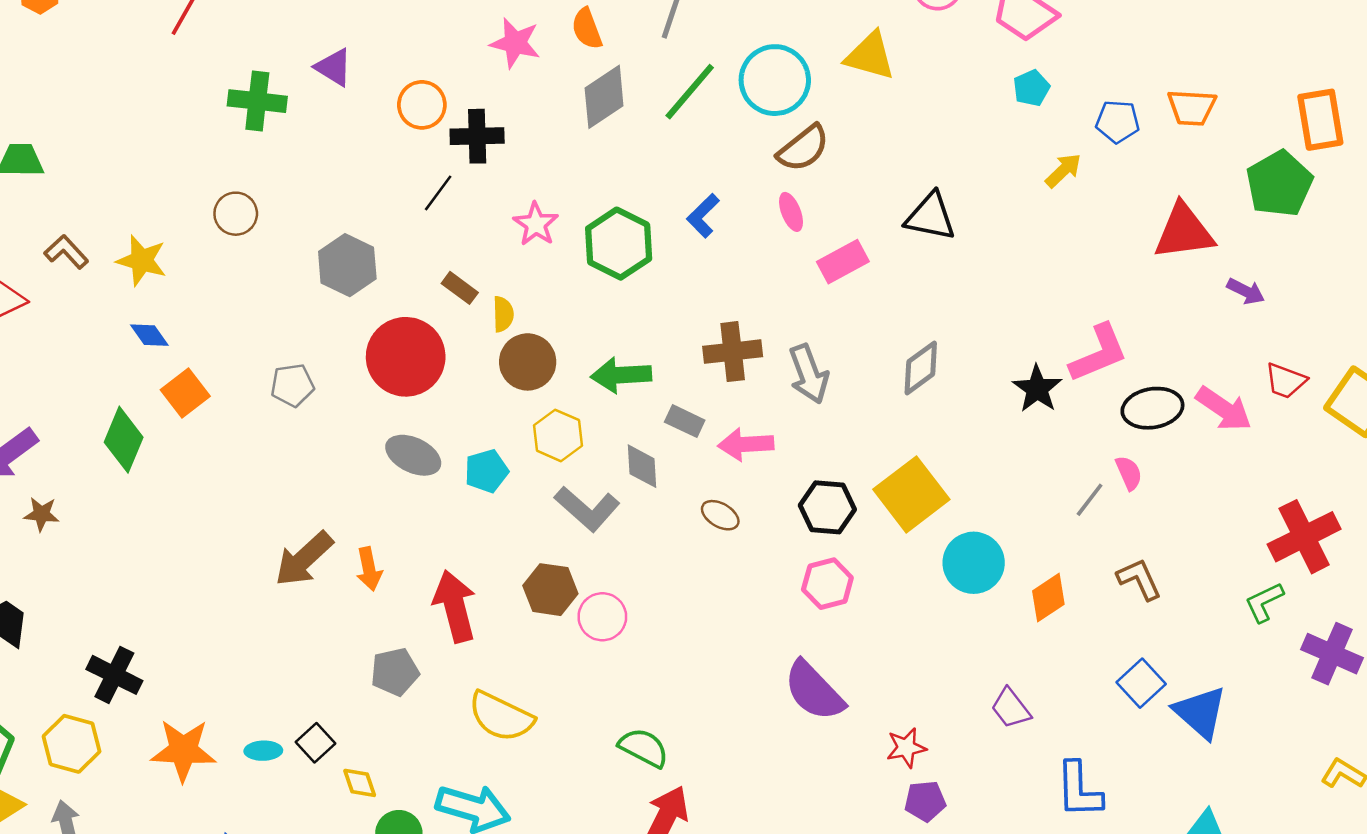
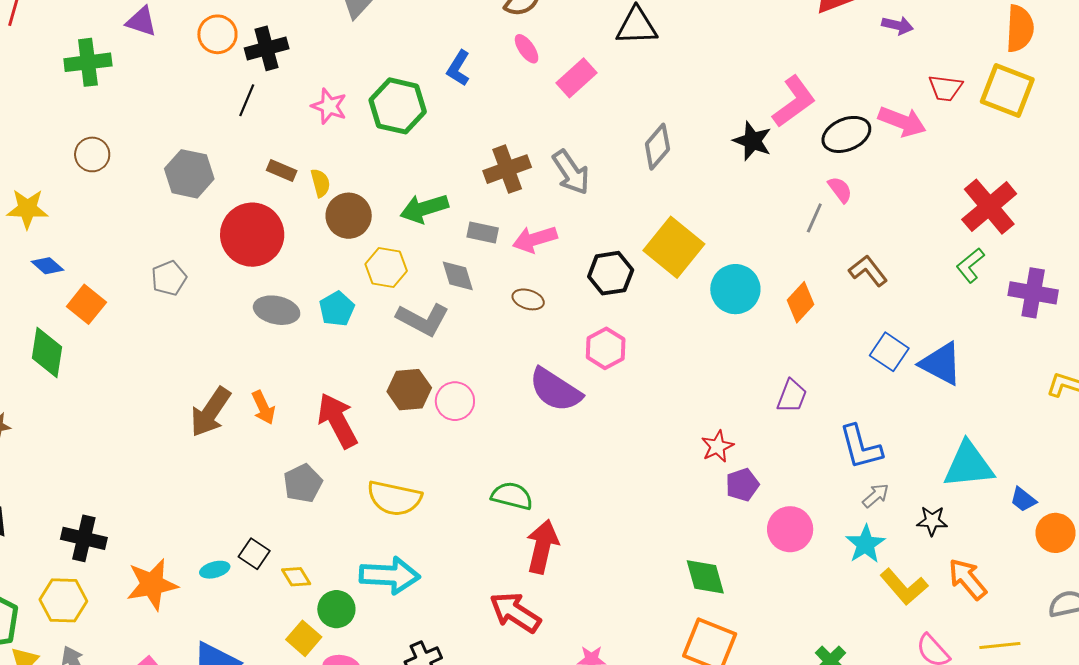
pink hexagon: (827, 584) -> (606, 348), moved
purple semicircle: (814, 691) -> (555, 390), moved
purple trapezoid: (1011, 708) -> (792, 396), turned -108

